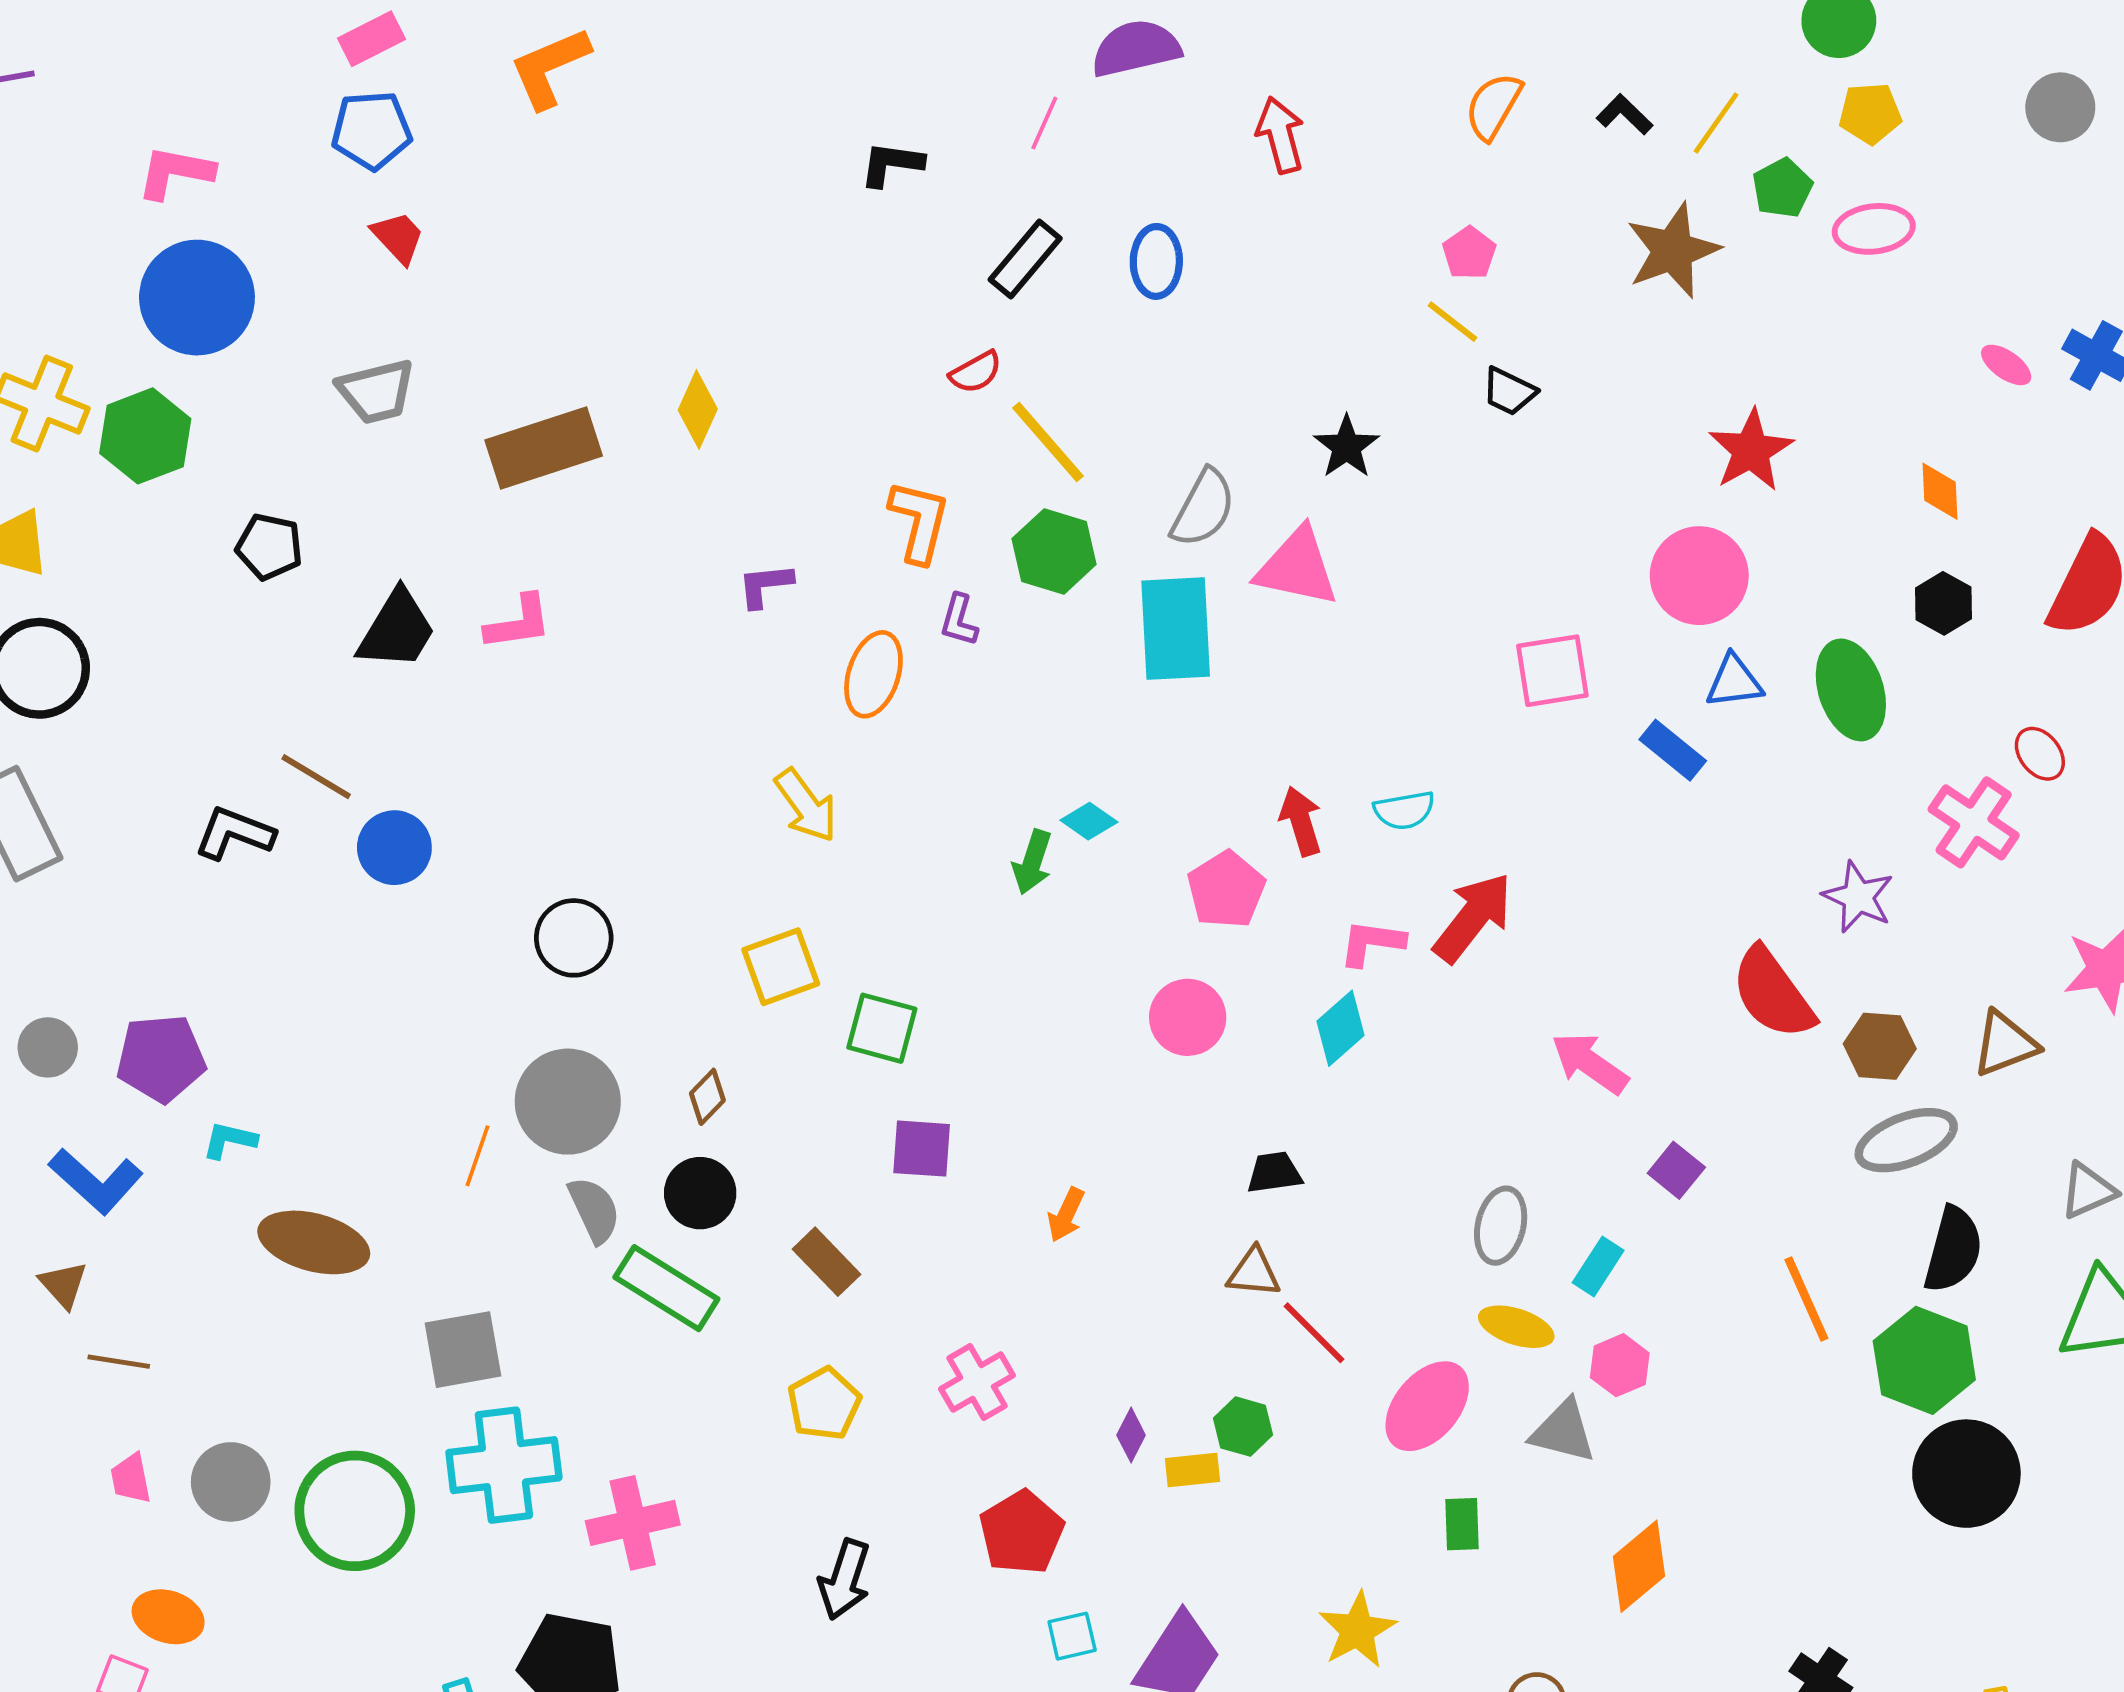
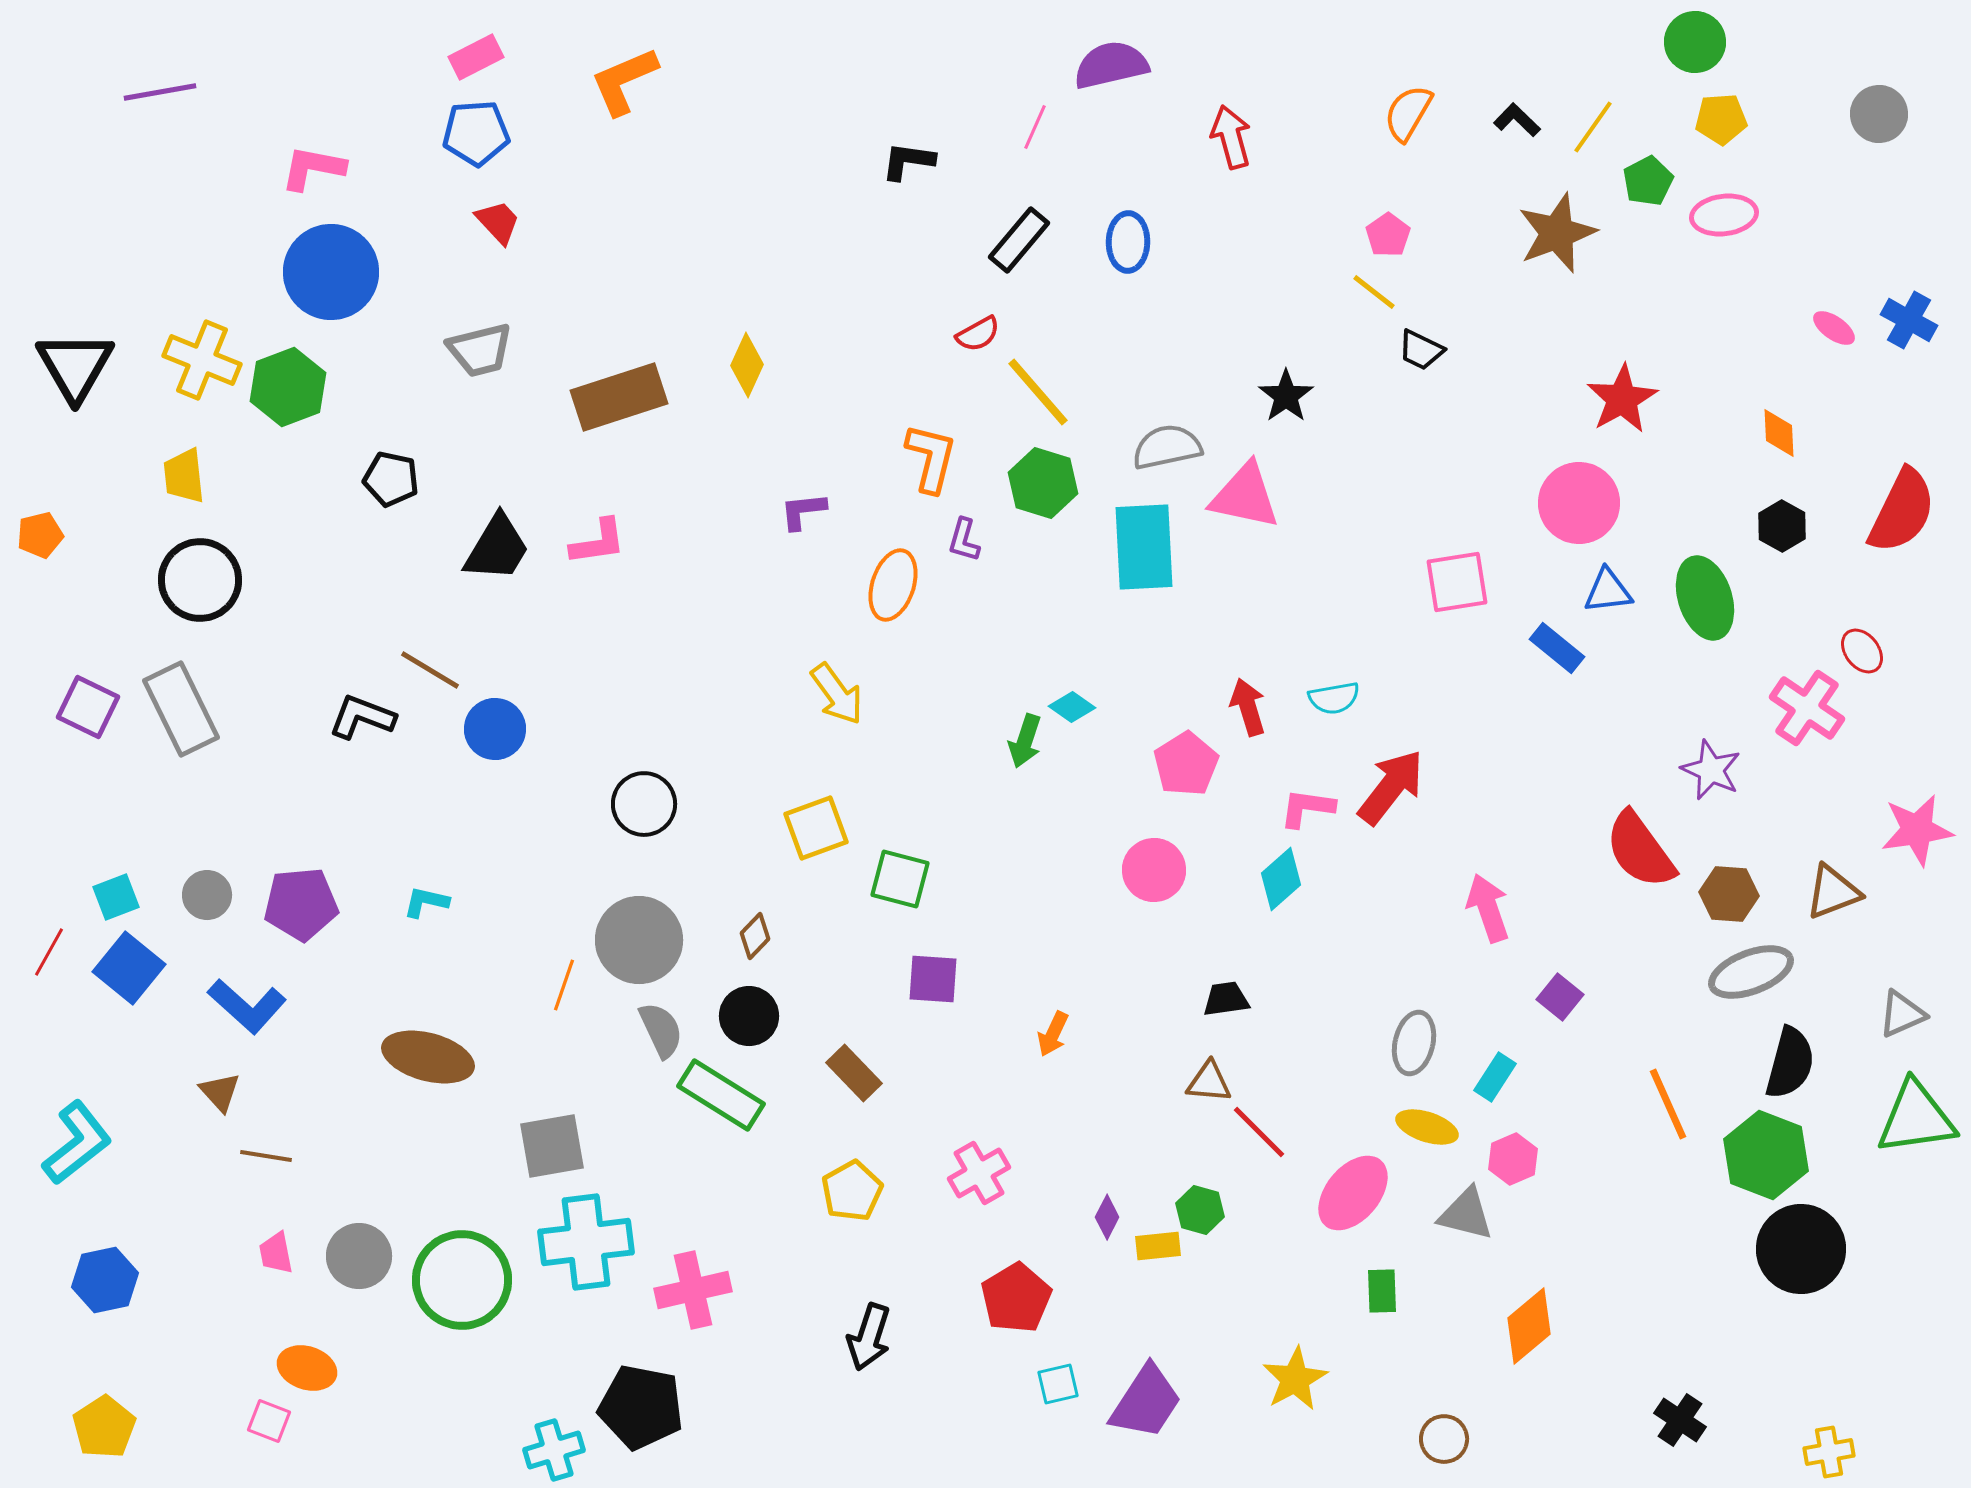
gray semicircle: (1203, 508) -> (1167, 447), turned -130
pink arrow: (1590, 1063) -> (1488, 908), turned 36
cyan L-shape: (229, 1140) -> (426, 902), moved

